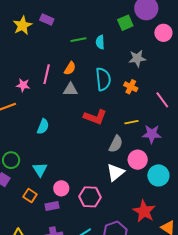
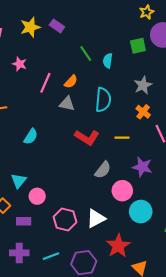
green line: (78, 40) -> (86, 53), turned 56
gray star: (137, 58) -> (143, 85), turned -30
pink star: (23, 85) -> (19, 64), moved
orange cross: (131, 87) -> (143, 112), moved
yellow line: (131, 122) -> (122, 138), moved
white triangle: (115, 172) -> (96, 218), moved
pink circle: (61, 188) -> (37, 196), moved

